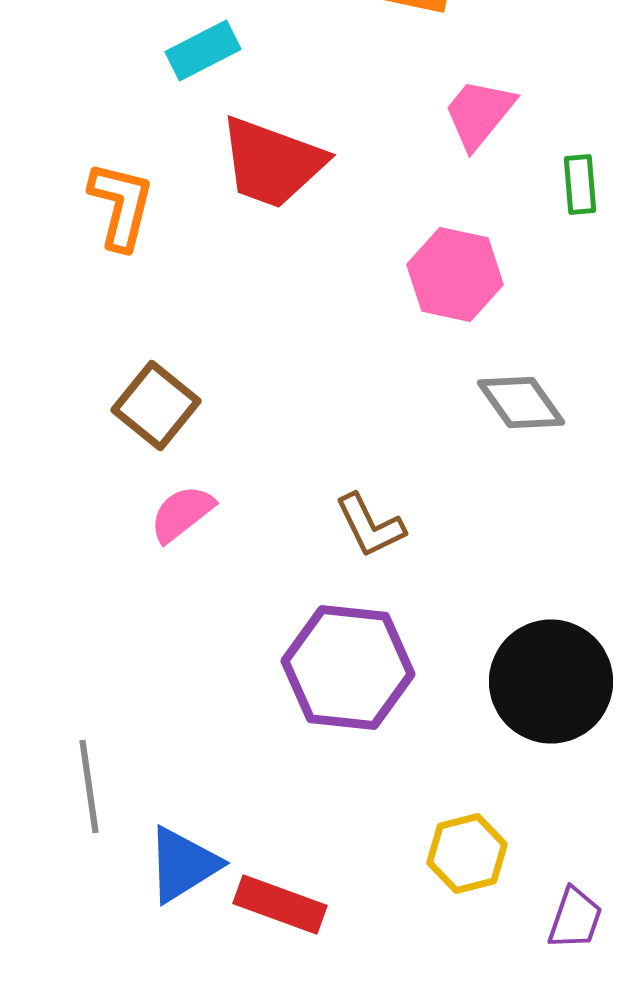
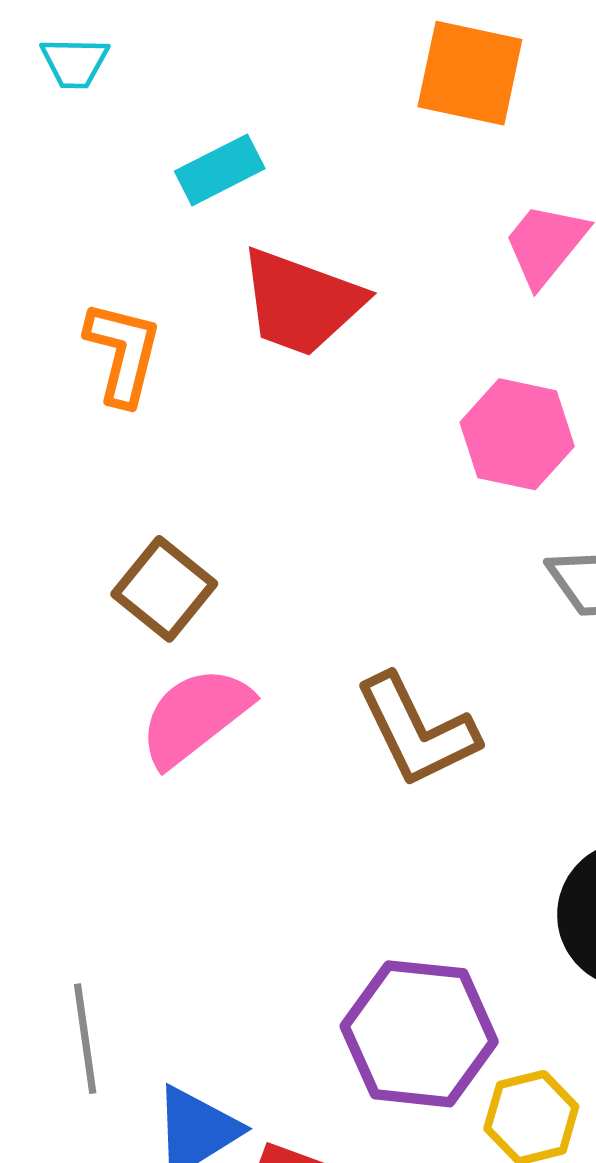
pink semicircle: (182, 514) -> (195, 716), size x1.5
brown L-shape: (370, 526) -> (417, 731), size x1.5
purple hexagon: (348, 668) -> (419, 1034), moved

